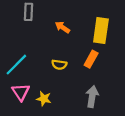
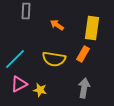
yellow semicircle: (59, 65) -> (54, 59), size x1.6
pink triangle: (21, 92) -> (19, 84), turned 36

